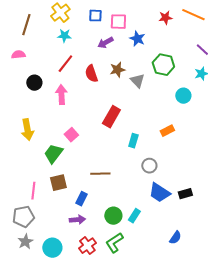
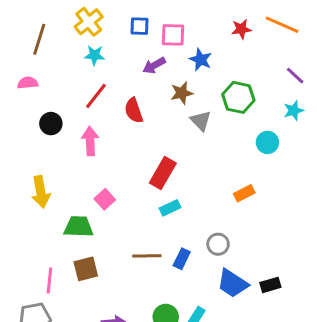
brown star: (117, 70) -> (182, 93), moved
cyan rectangle: (133, 141) -> (170, 208), moved, turned 48
green trapezoid: (53, 154) -> (78, 227), turned 55
blue rectangle: (81, 199) -> (182, 259), moved

